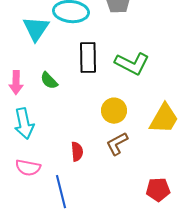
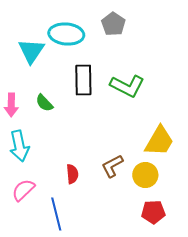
yellow circle: (114, 111) -> (145, 175), moved
pink semicircle: (28, 168) -> (23, 190), turned 125

